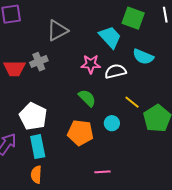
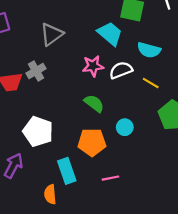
yellow line: (132, 102) -> (151, 83), moved
cyan rectangle: (38, 147) -> (67, 171), moved
pink line: (102, 172) -> (110, 178), moved

